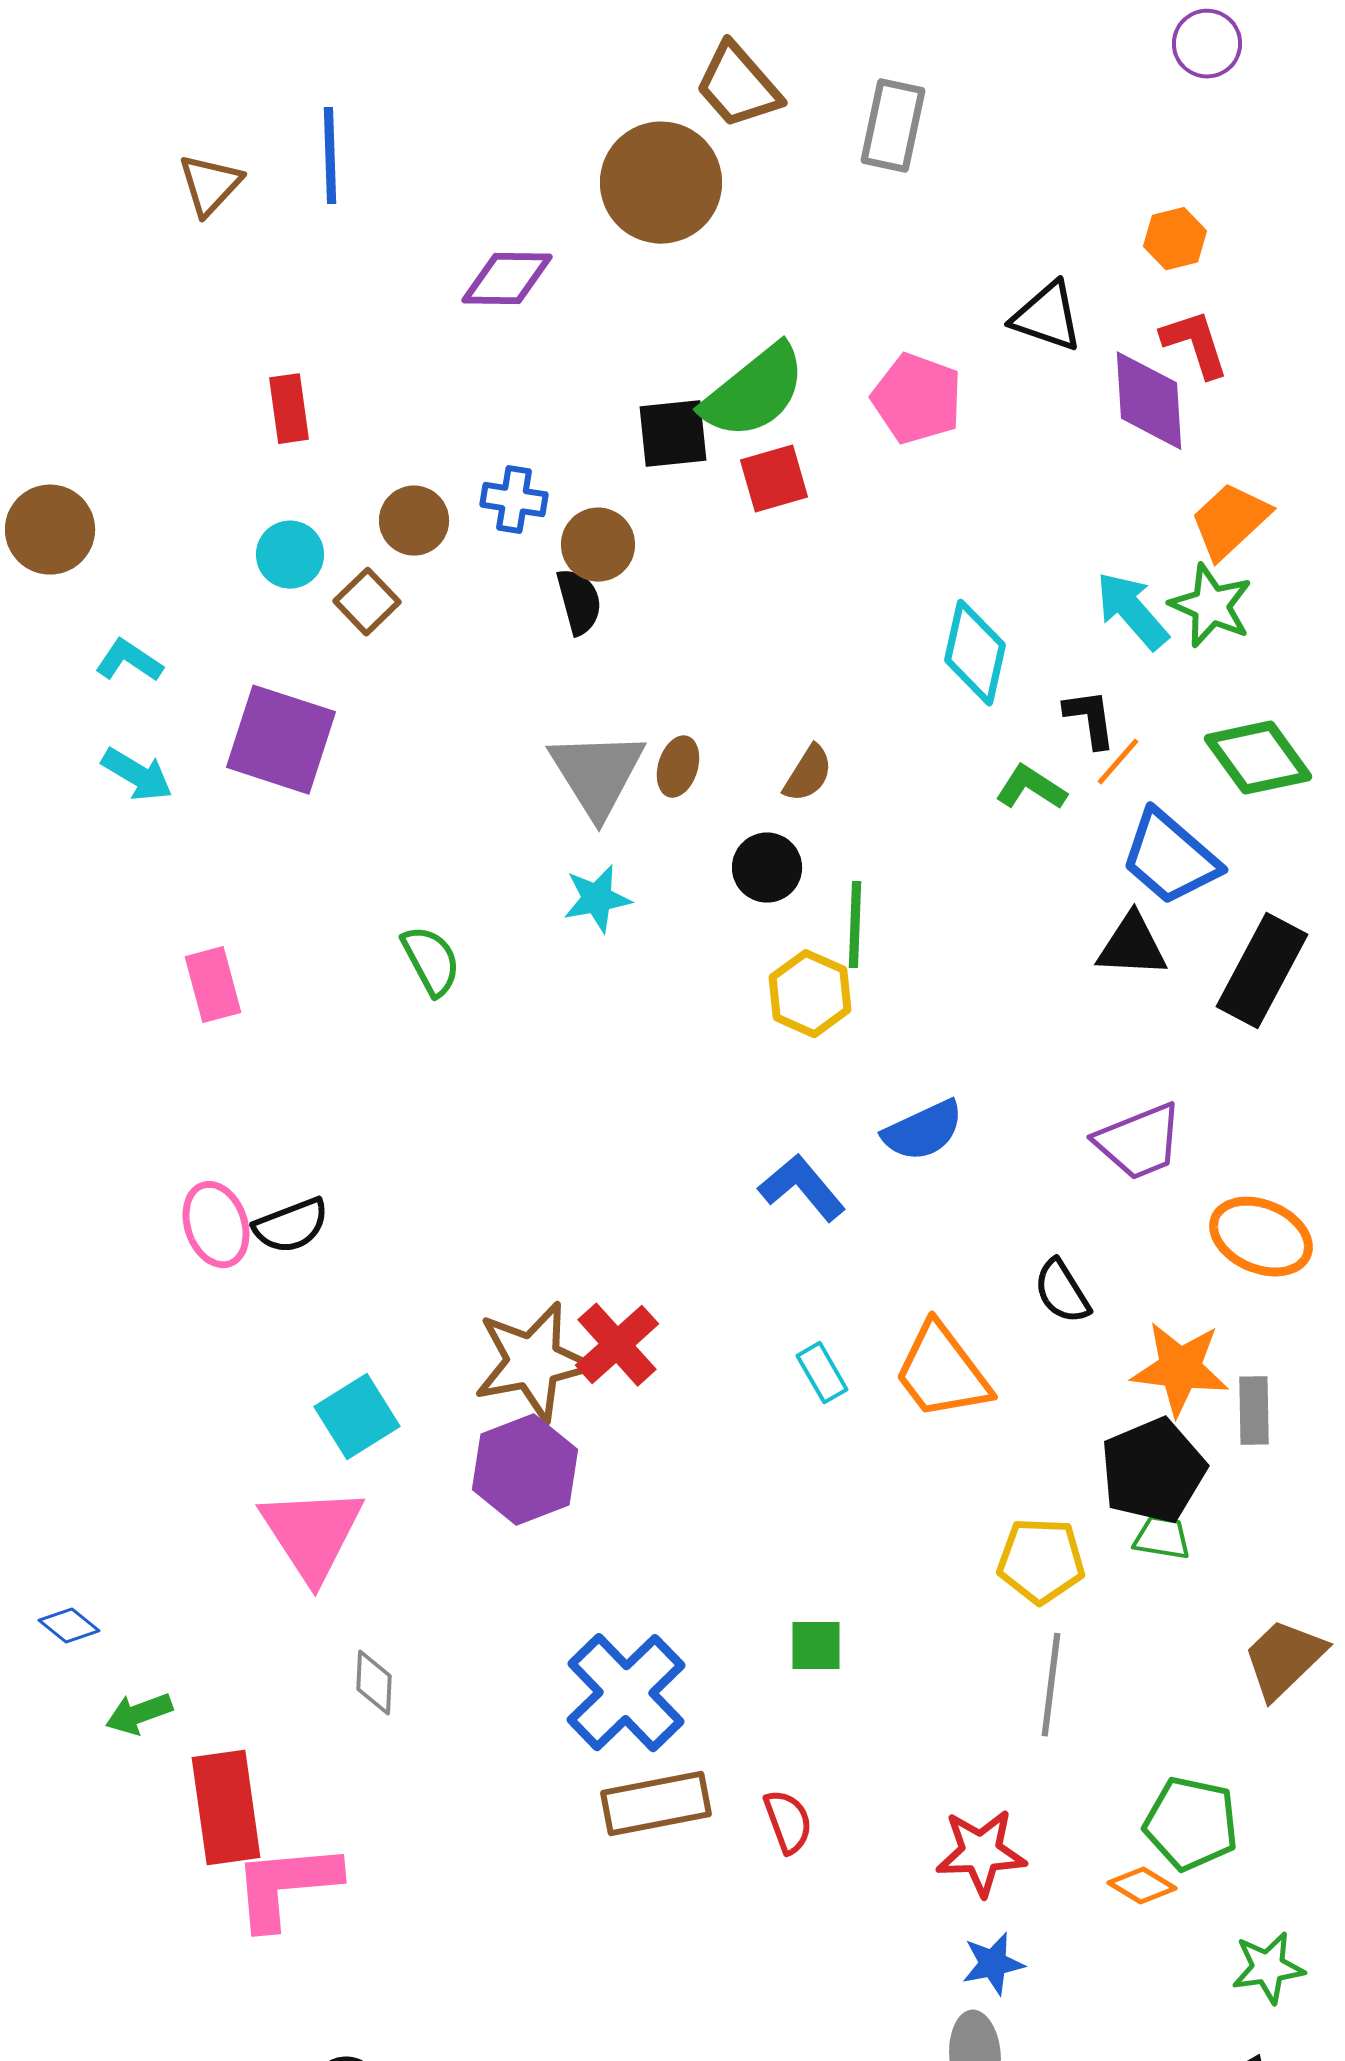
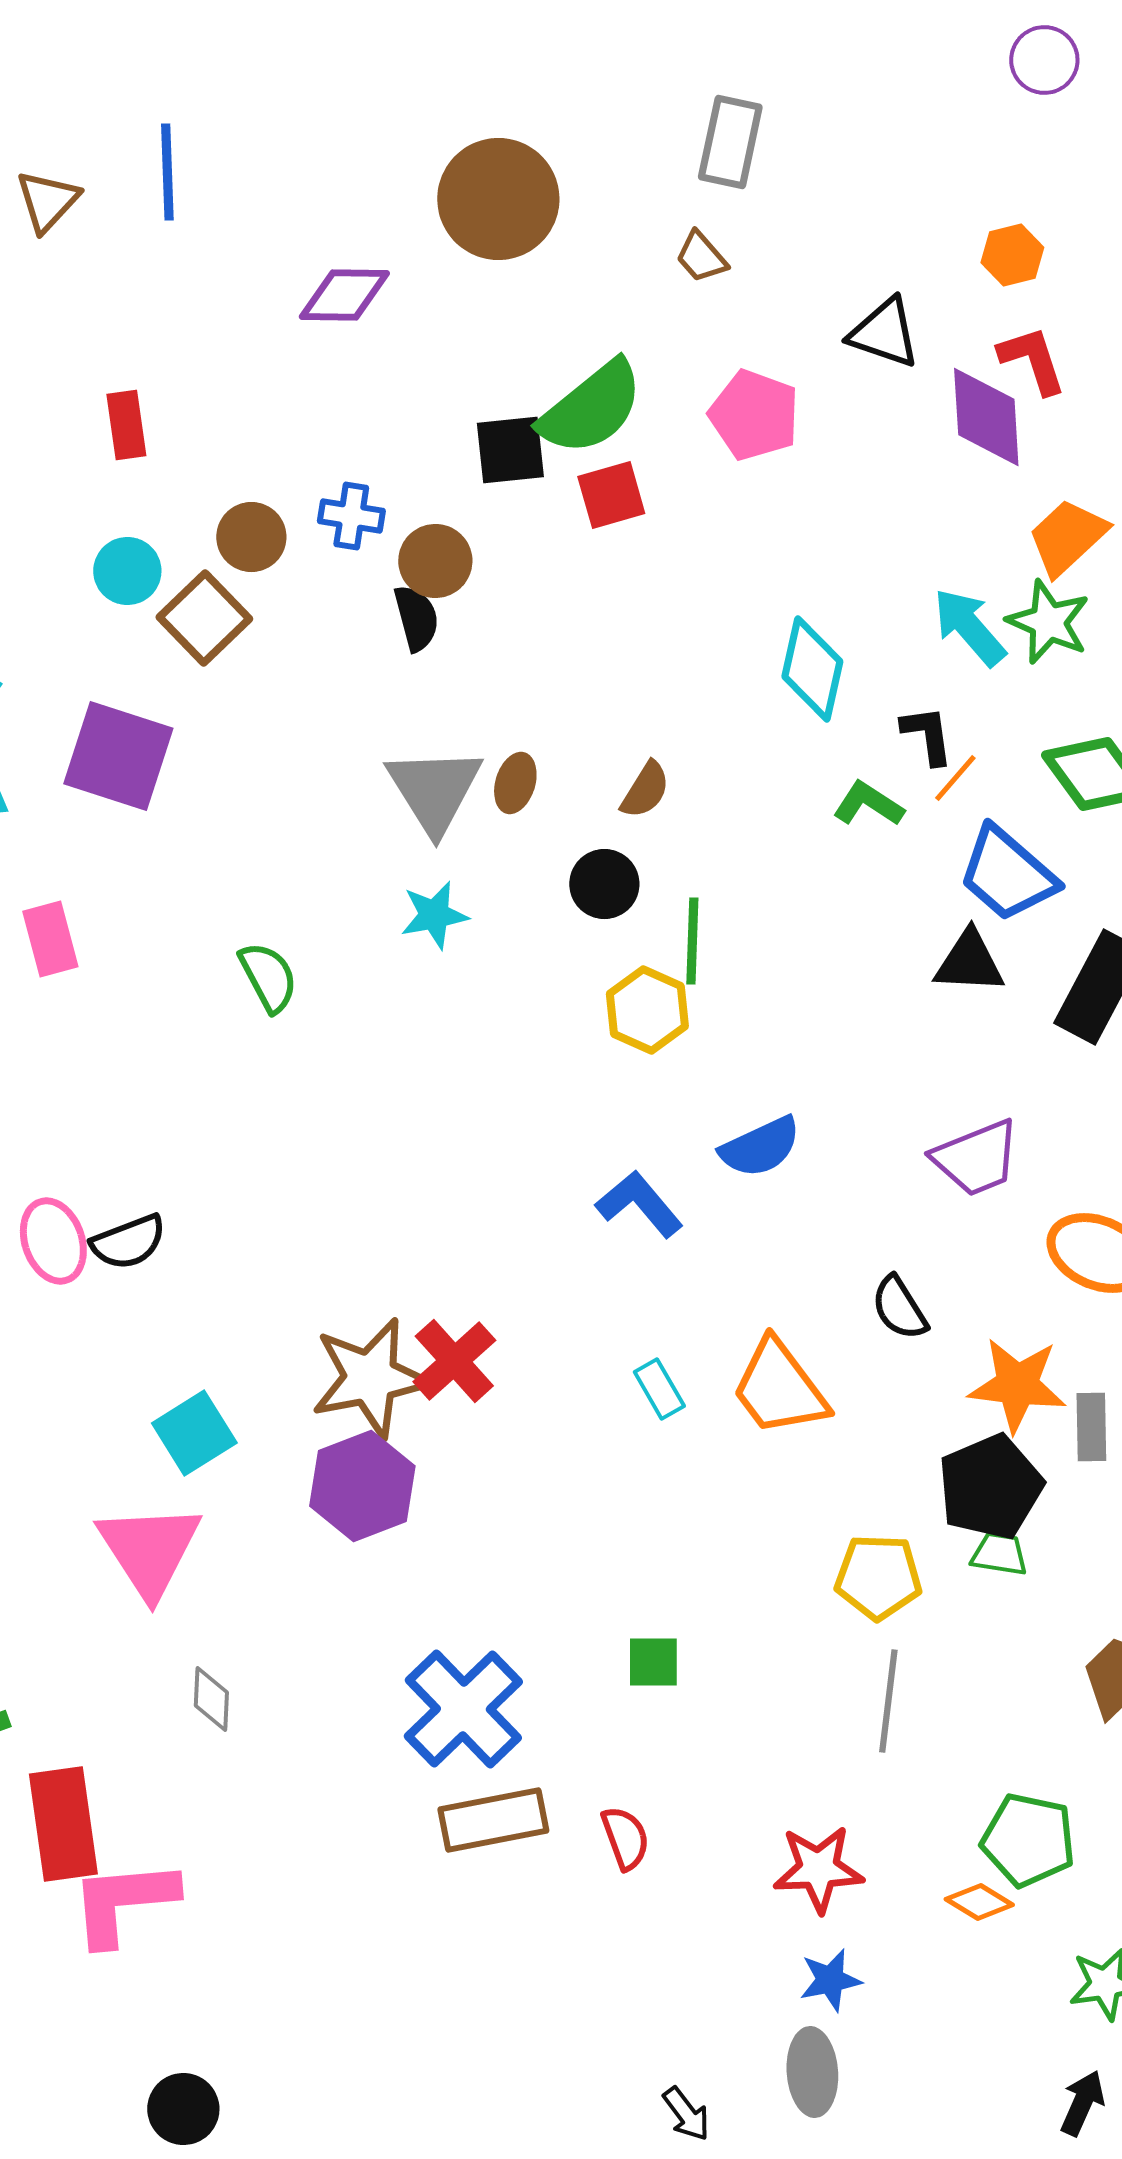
brown trapezoid: (738, 86) -> (701, 257), moved, size x0.6
brown square: (367, 602) -> (204, 618), size x1.4
pink rectangle: (213, 985) -> (50, 939), moved

